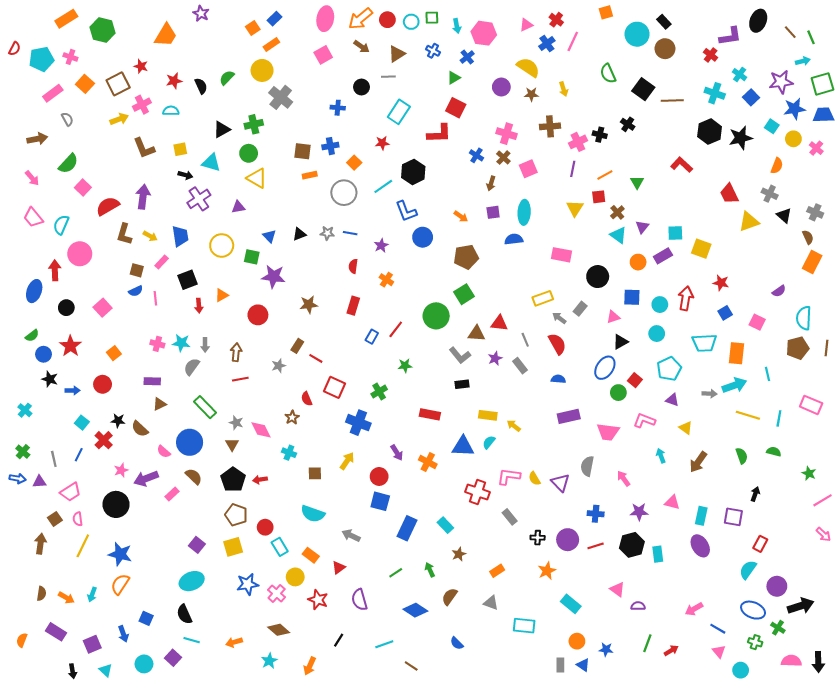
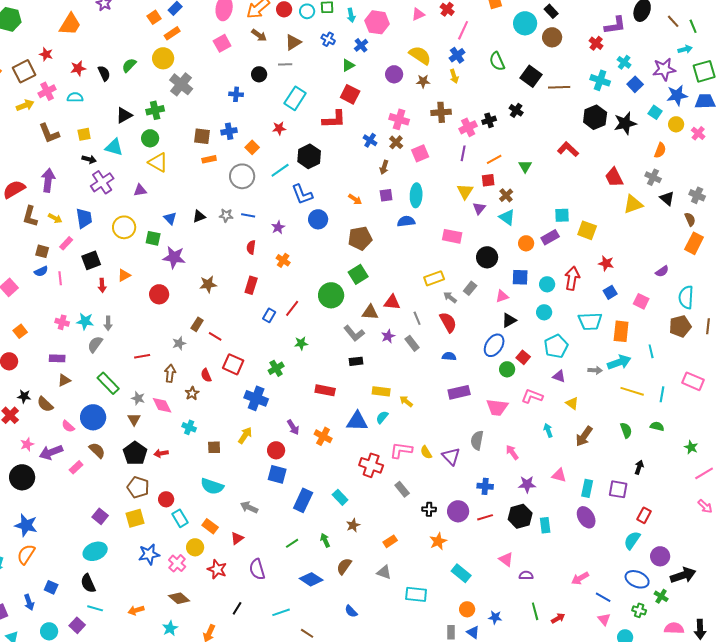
blue cross: (547, 44) -> (457, 55), moved
black cross: (600, 135) -> (489, 120), turned -32
purple triangle: (642, 227) -> (479, 208), moved
brown arrow: (236, 352) -> (170, 373), moved
green line: (647, 643) -> (535, 611), turned -36

